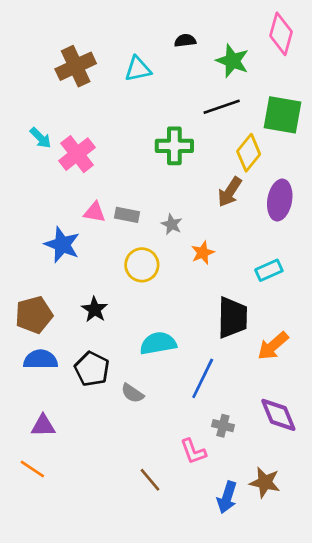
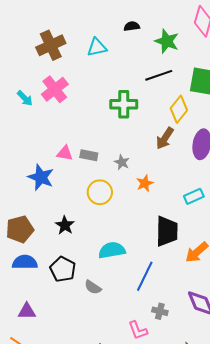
pink cross: (77, 154) -> (55, 89), moved

